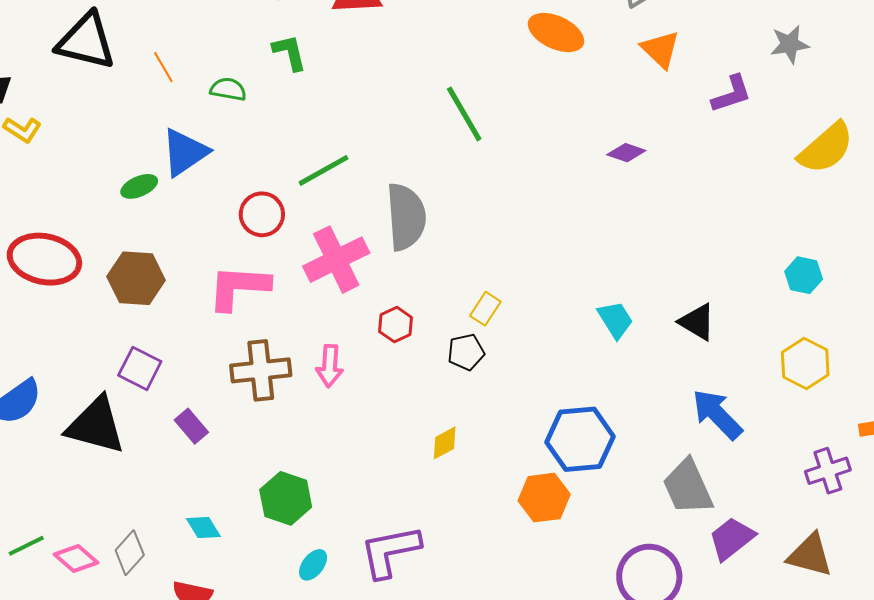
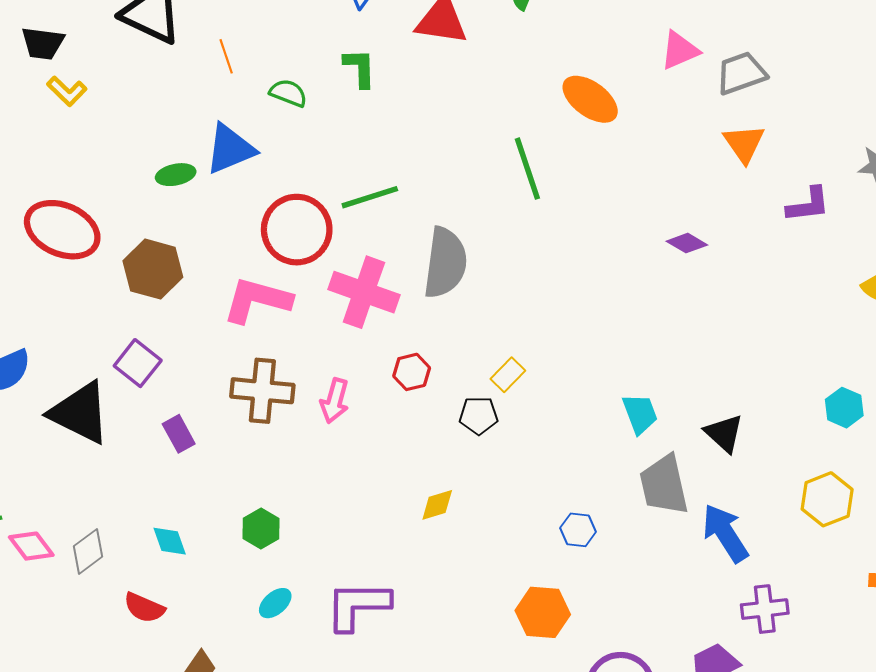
orange ellipse: (556, 33) -> (590, 99), moved
red circle: (262, 214) -> (297, 230), size x1.5
pink cross: (336, 260) -> (364, 292), turned 34
blue hexagon: (580, 439) -> (578, 530), size x0.5
purple cross: (828, 471) -> (765, 609), moved
gray trapezoid: (688, 487) -> (664, 485), moved
green hexagon: (286, 498) -> (261, 529), size x0.7
orange hexagon: (544, 498) -> (543, 612), moved

